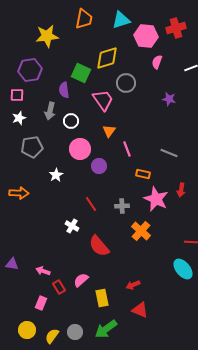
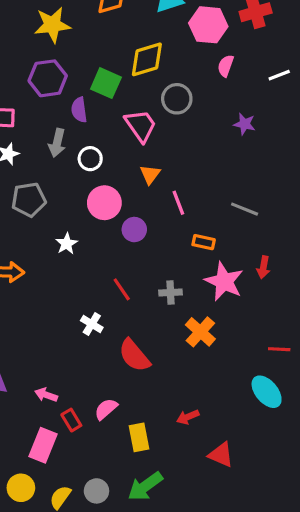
purple hexagon: (30, 70) -> (48, 78), moved
pink rectangle: (41, 303) -> (43, 445), size x1.5
red triangle: (140, 310) -> (221, 455), moved

